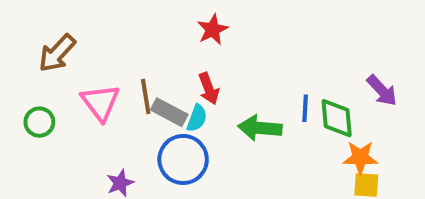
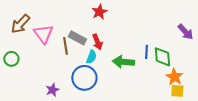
purple arrow: (382, 91) -> (185, 32), moved
pink triangle: (100, 102) -> (43, 34), moved
gray rectangle: (169, 112) -> (77, 38), moved
orange star: (360, 157) -> (174, 77), turned 30

